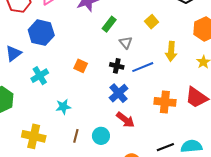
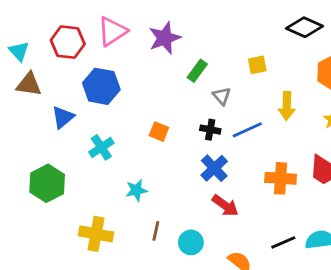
yellow square: (152, 22) -> (257, 65), turned 32
cyan circle: (101, 136) -> (191, 242), moved

